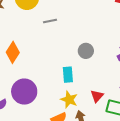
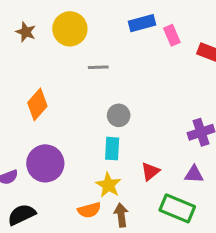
gray circle: (86, 51) -> (119, 115), moved
red triangle: (97, 96) -> (150, 171), moved

